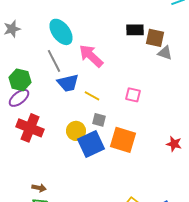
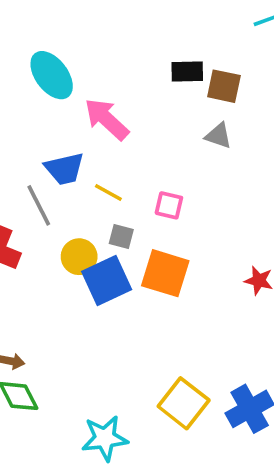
gray triangle: (165, 53) -> (218, 136), moved
gray line: (54, 61) -> (39, 205), moved
pink square: (133, 95) -> (169, 205), moved

